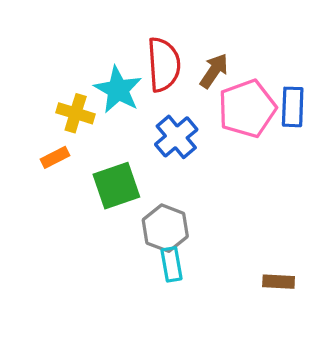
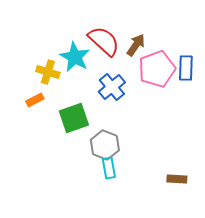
red semicircle: (164, 64) -> (104, 41), turned -44

